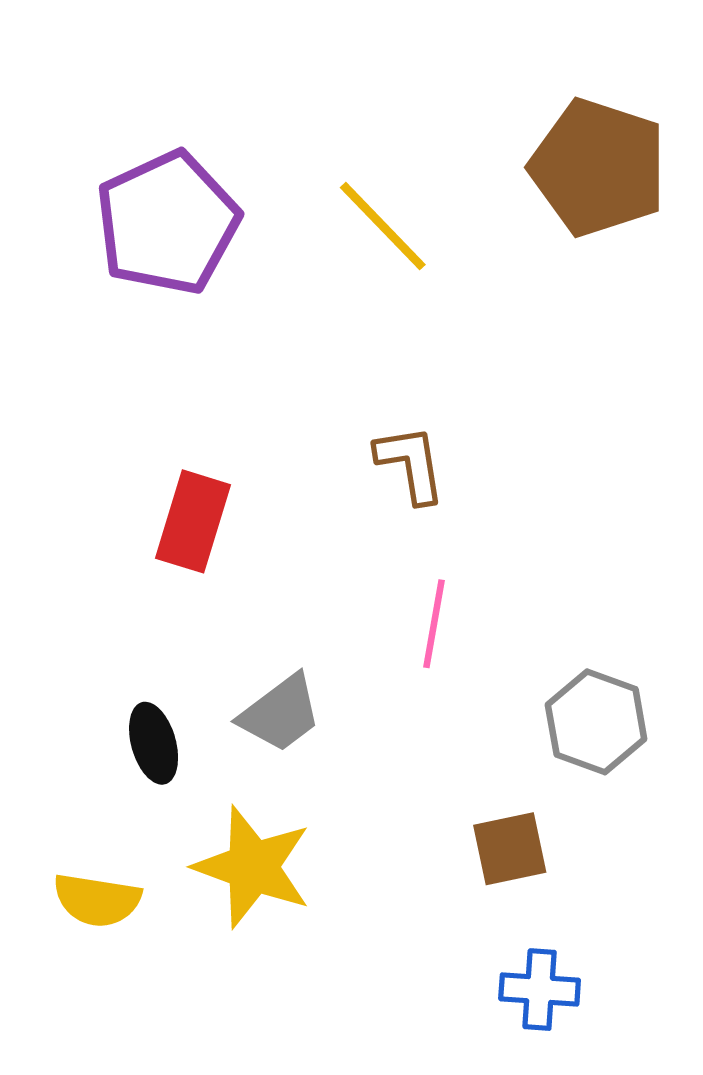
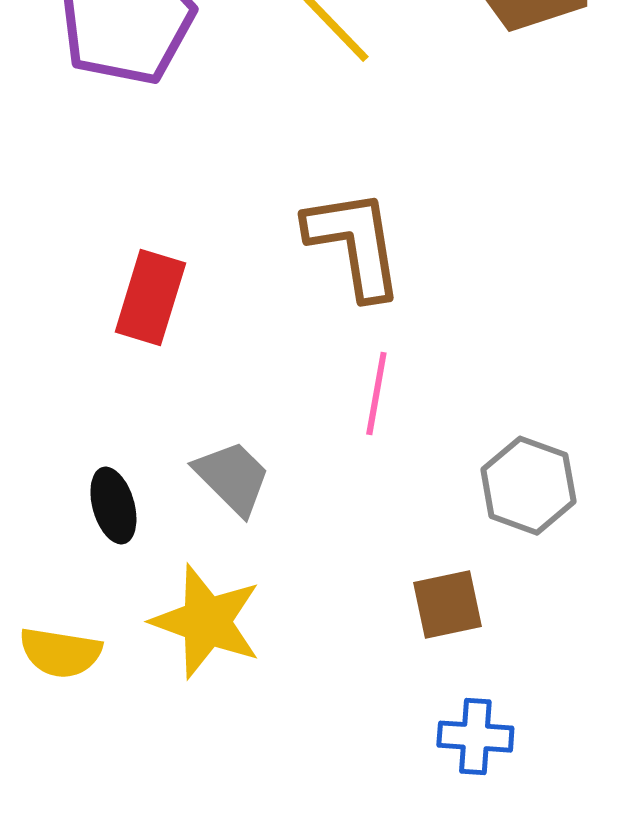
brown L-shape: (411, 464) -> (354, 244), size x1.5
gray trapezoid: (280, 713) -> (232, 478), turned -98

